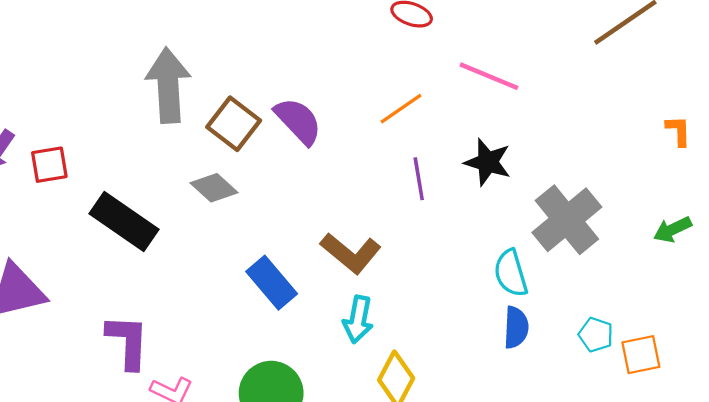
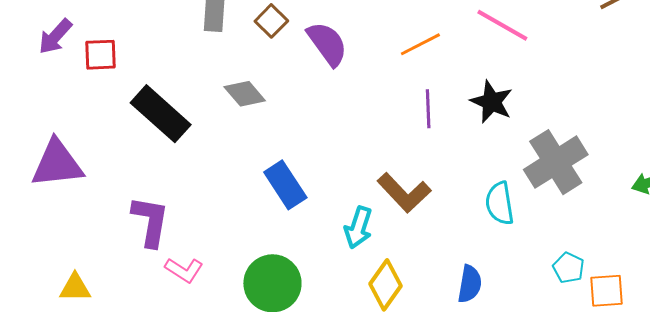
brown square: (234, 124) -> (271, 21), moved, size x0.7
brown L-shape: (351, 253) -> (404, 193), moved
blue semicircle: (516, 327) -> (470, 284), moved

